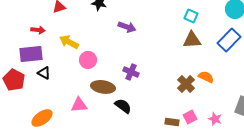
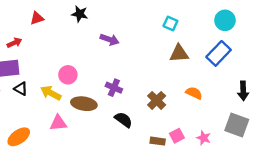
cyan square: (191, 16) -> (170, 24), moved
red arrow: (38, 30) -> (14, 43), turned -32
yellow arrow: (69, 42) -> (51, 93), moved
brown cross: (186, 84) -> (157, 100), moved
black semicircle: (123, 106) -> (123, 120), moved

